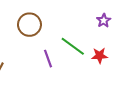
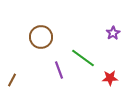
red star: (100, 56) -> (110, 78), moved

